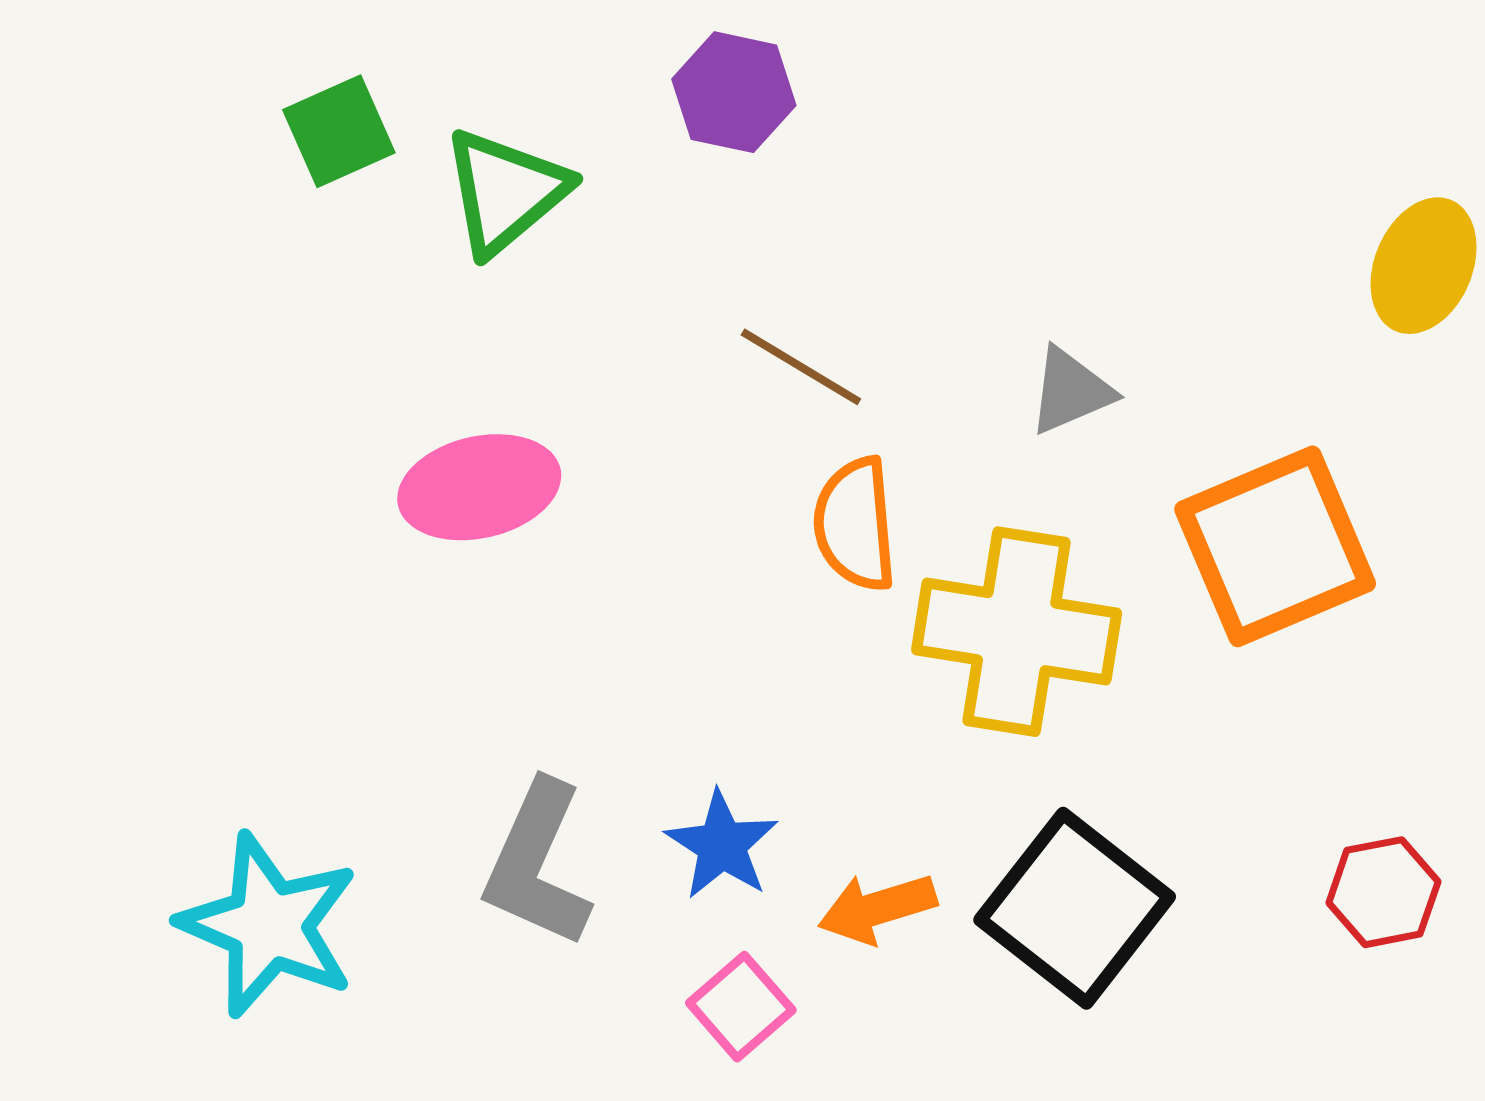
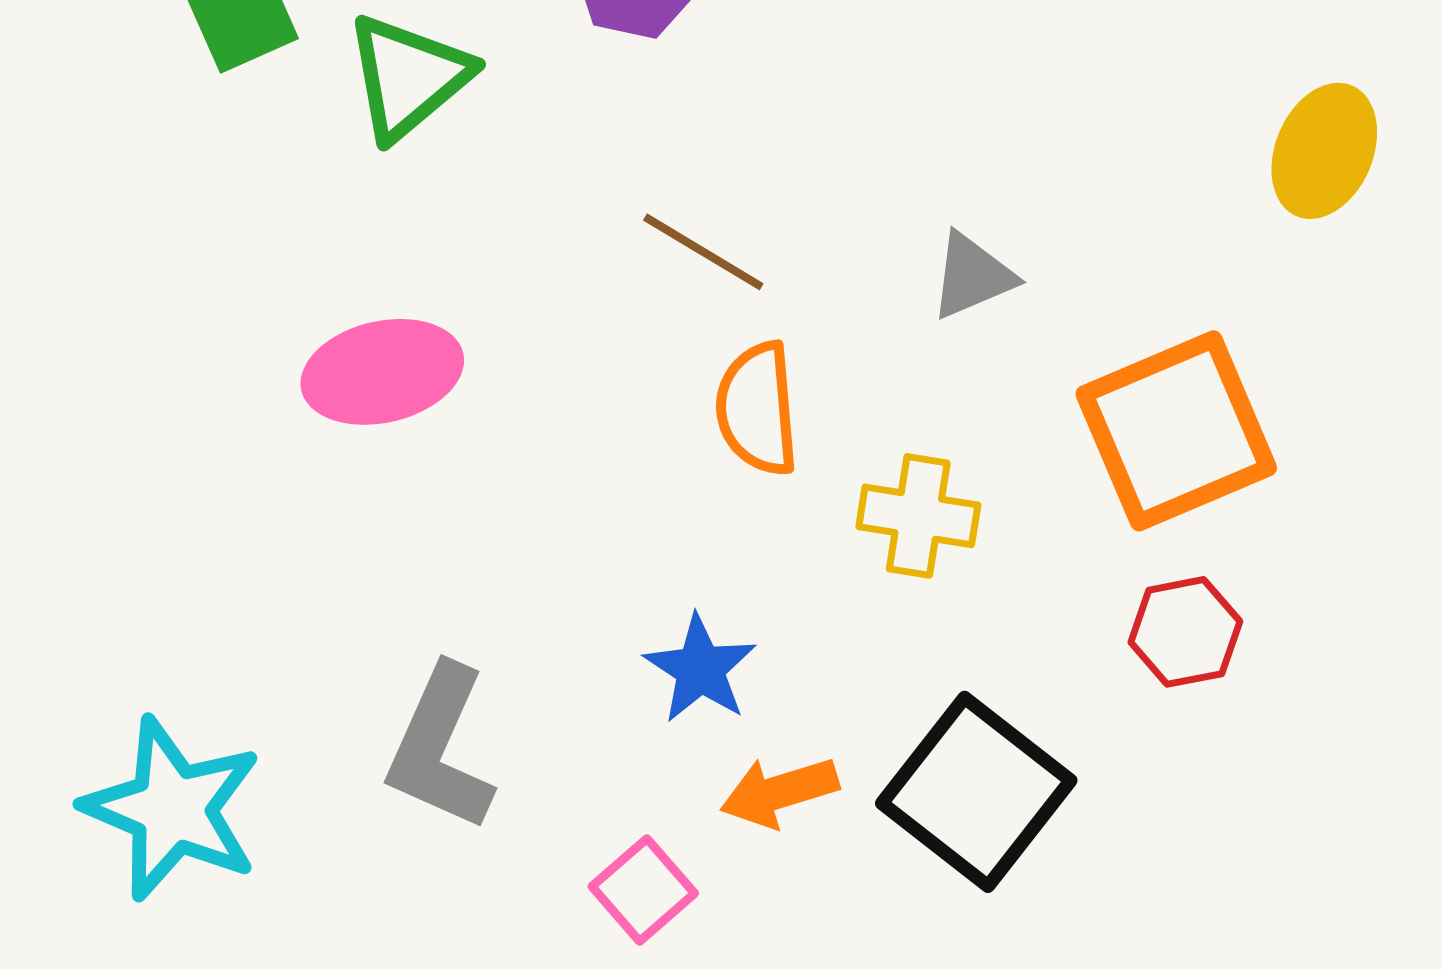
yellow cross: (1017, 632) -> (918, 516), size x0.6
blue star: (722, 845) -> (700, 669), moved
red hexagon: (1383, 892) -> (1185, 632), moved

